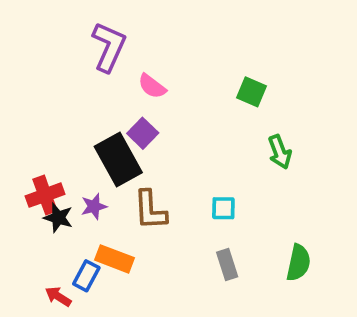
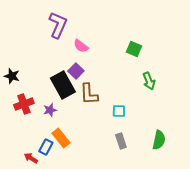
brown L-shape: (150, 210) -> (89, 94), moved
black star: (58, 218) -> (12, 76), moved
orange rectangle: (115, 259) -> (61, 138), turned 30

